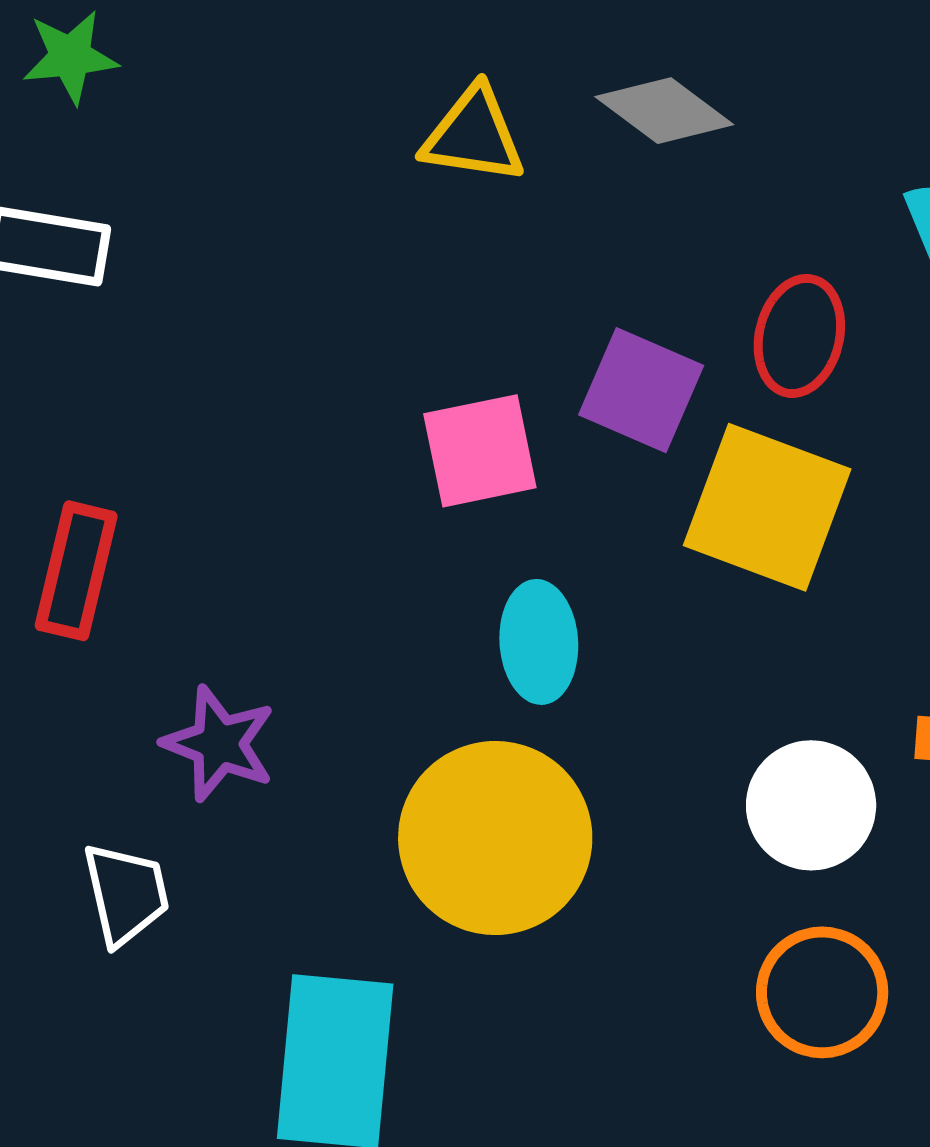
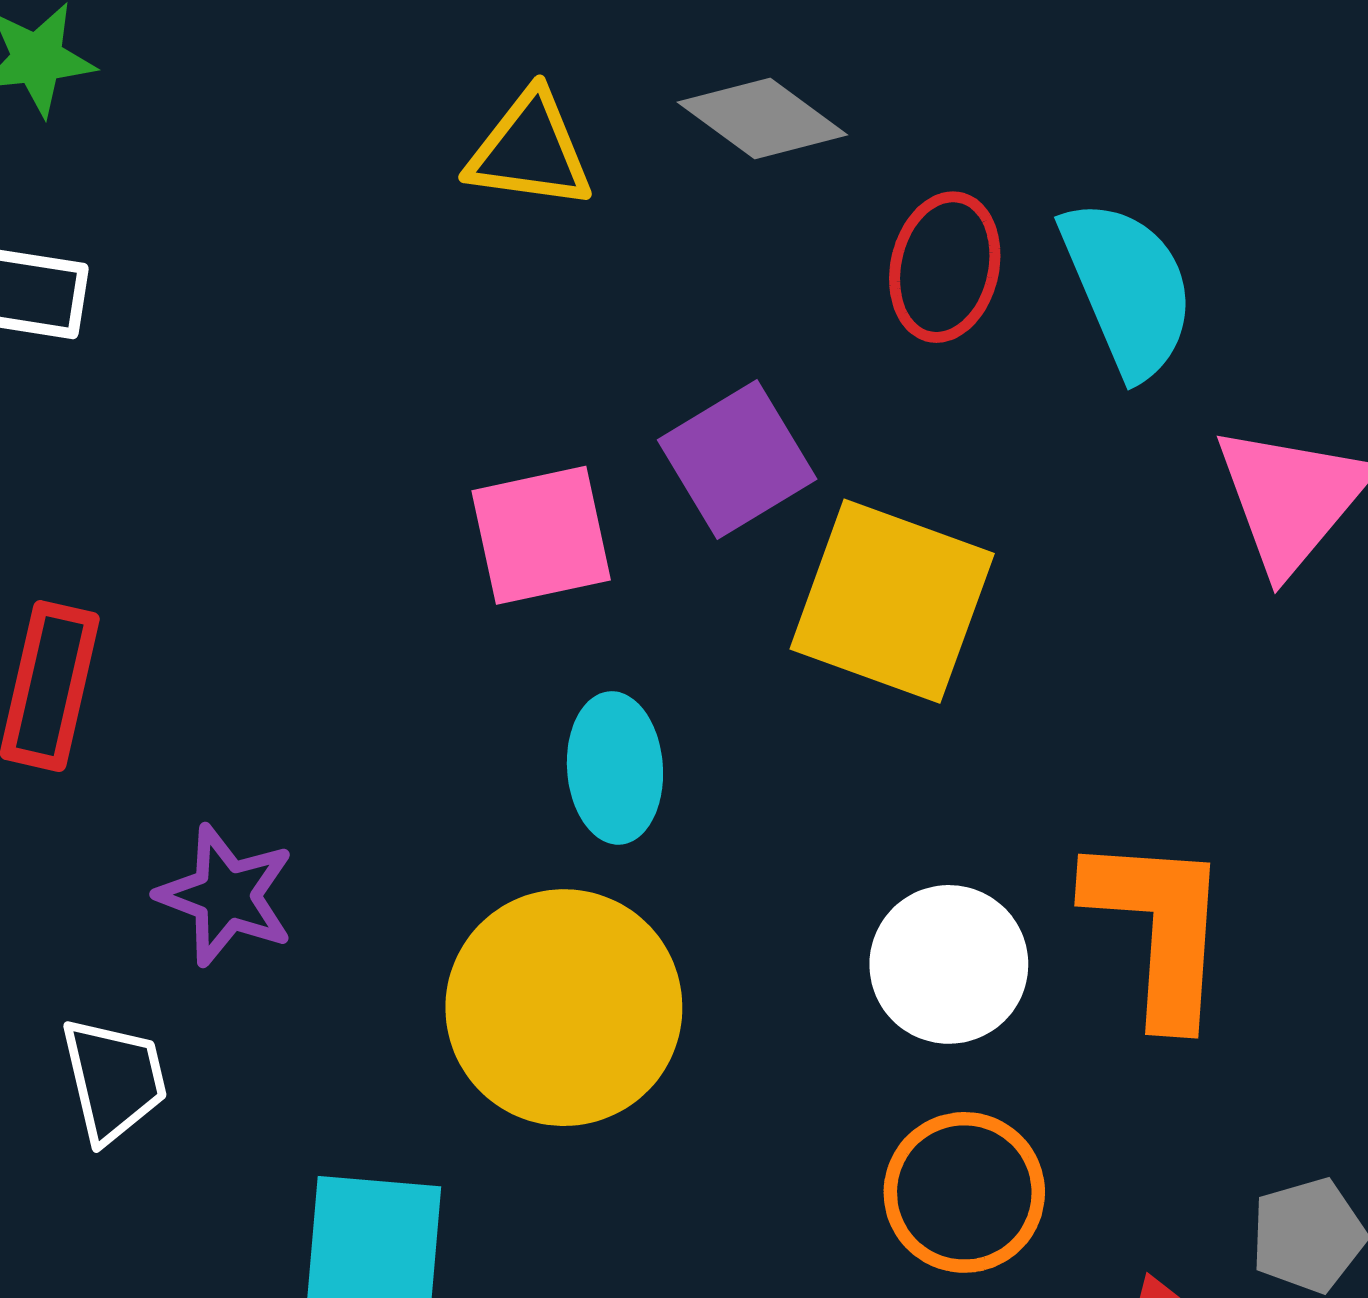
red ellipse: (799, 336) -> (945, 267), moved
purple square: (641, 390) -> (737, 460), turned 36

